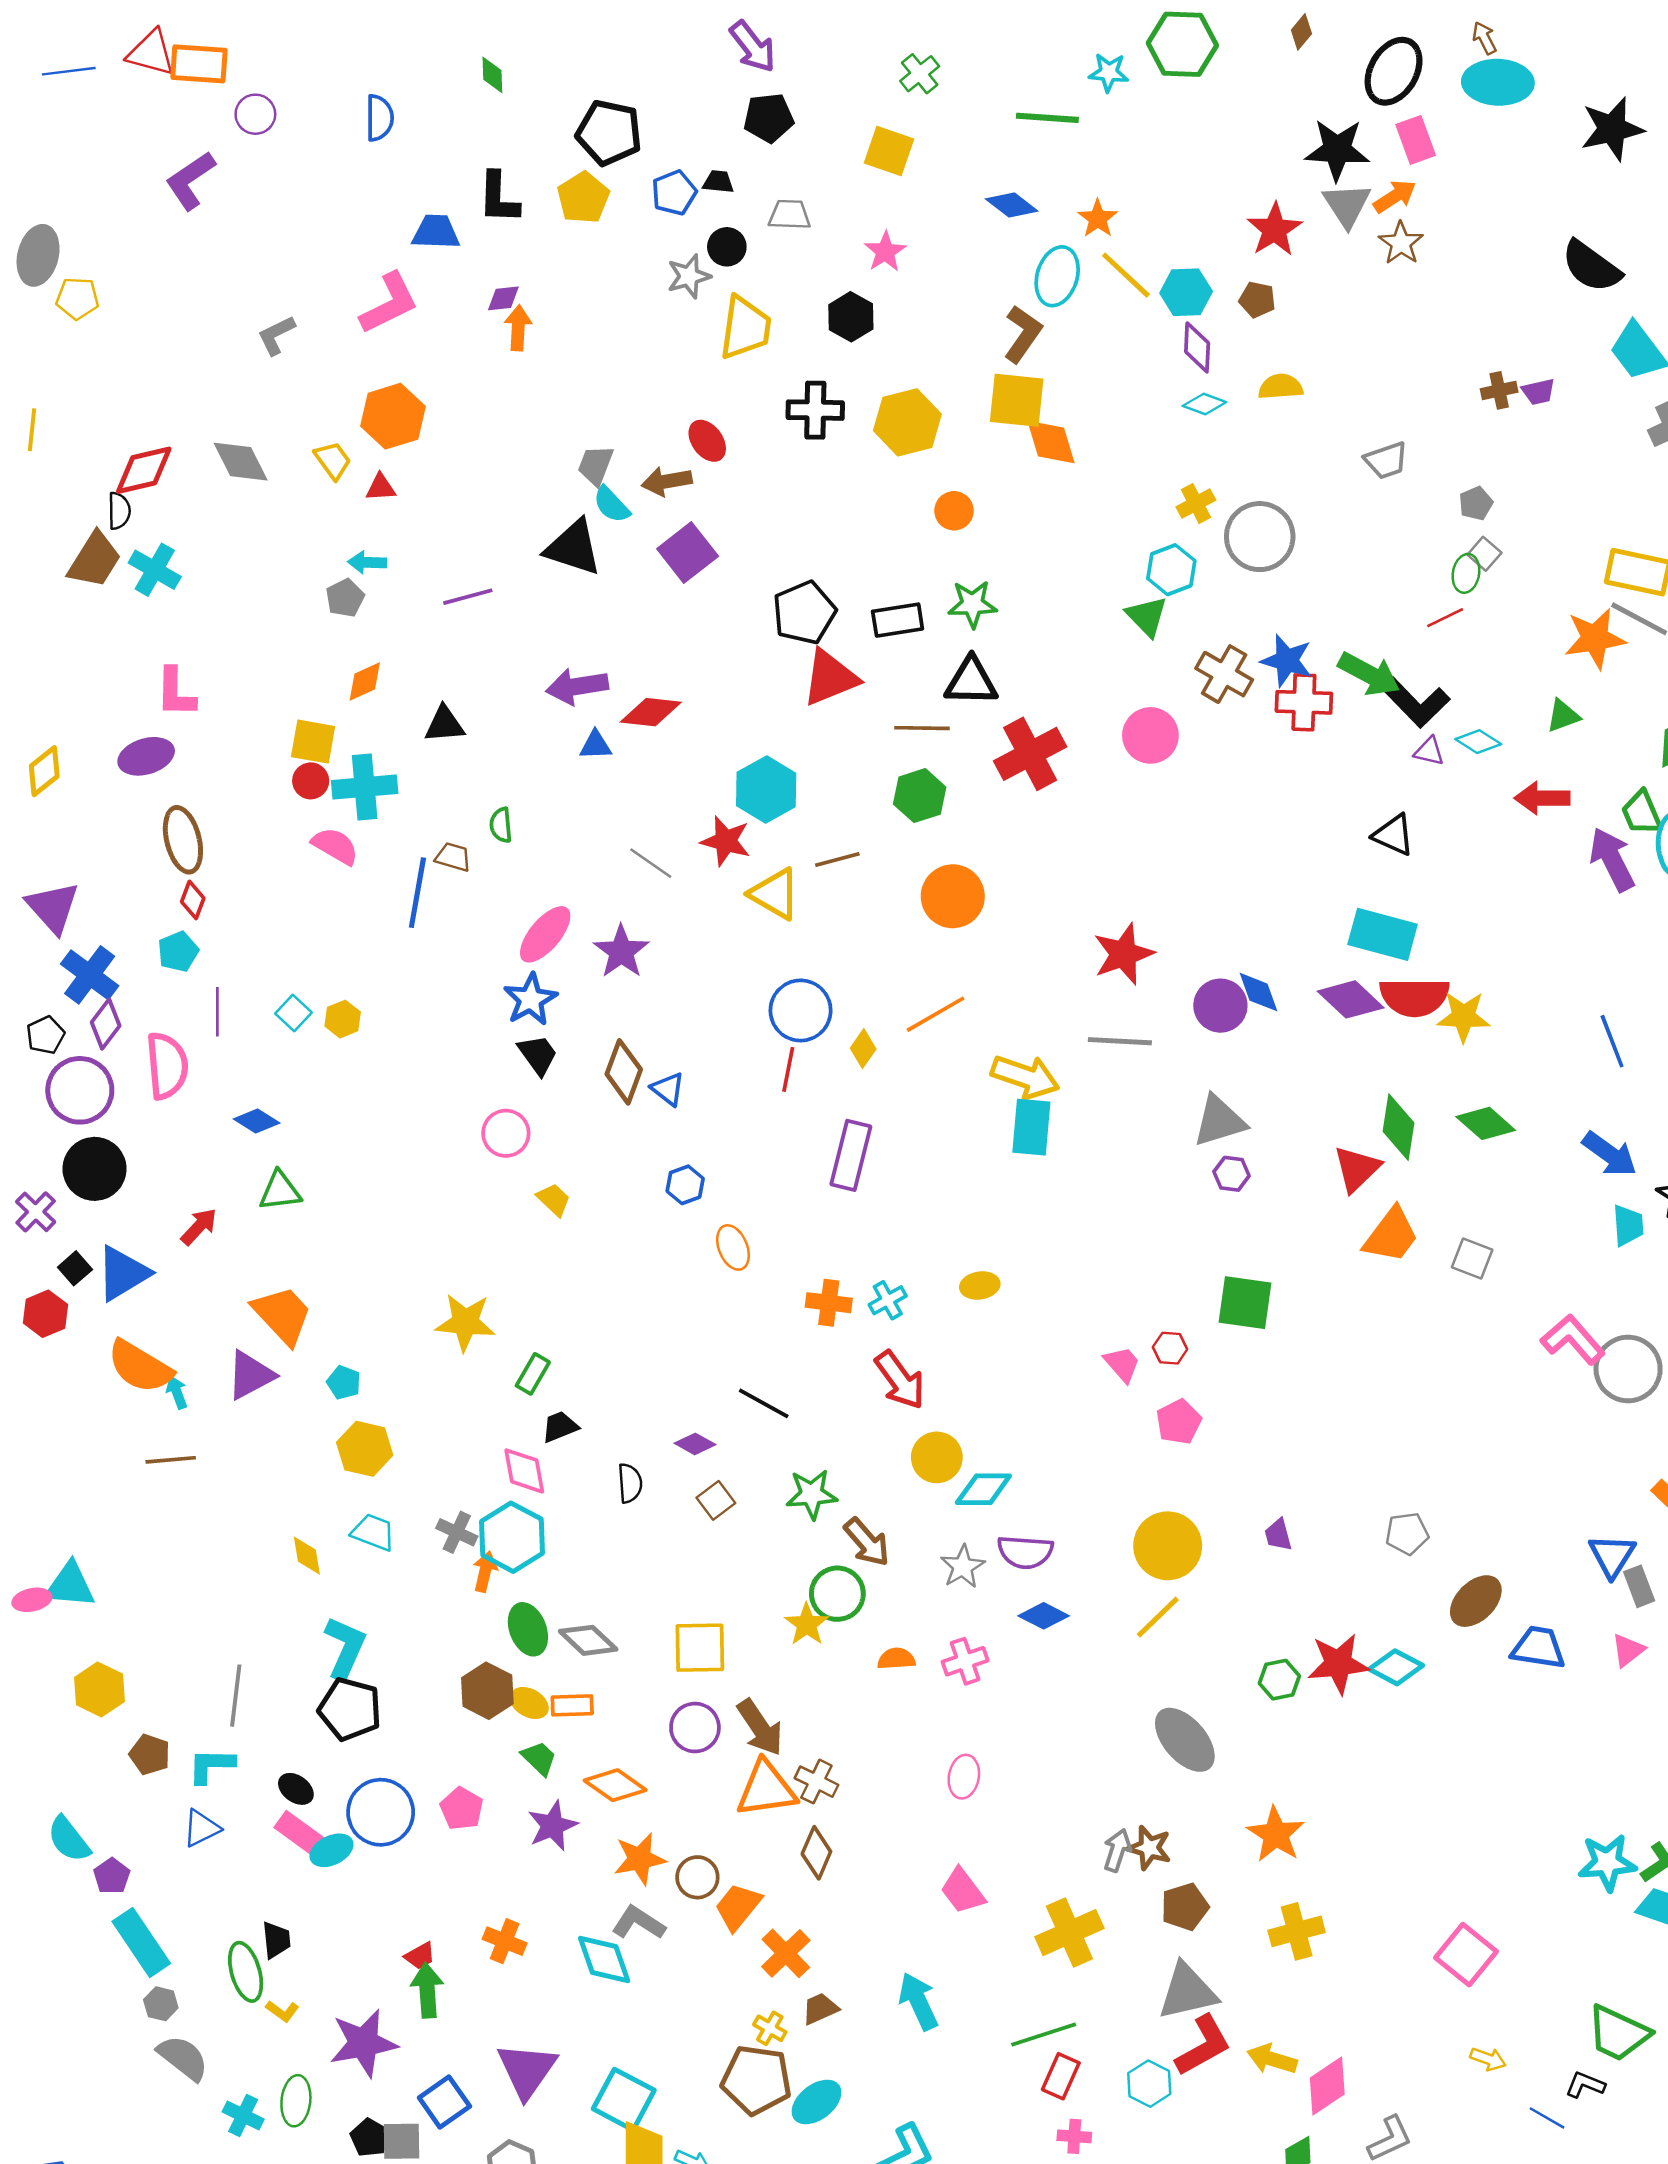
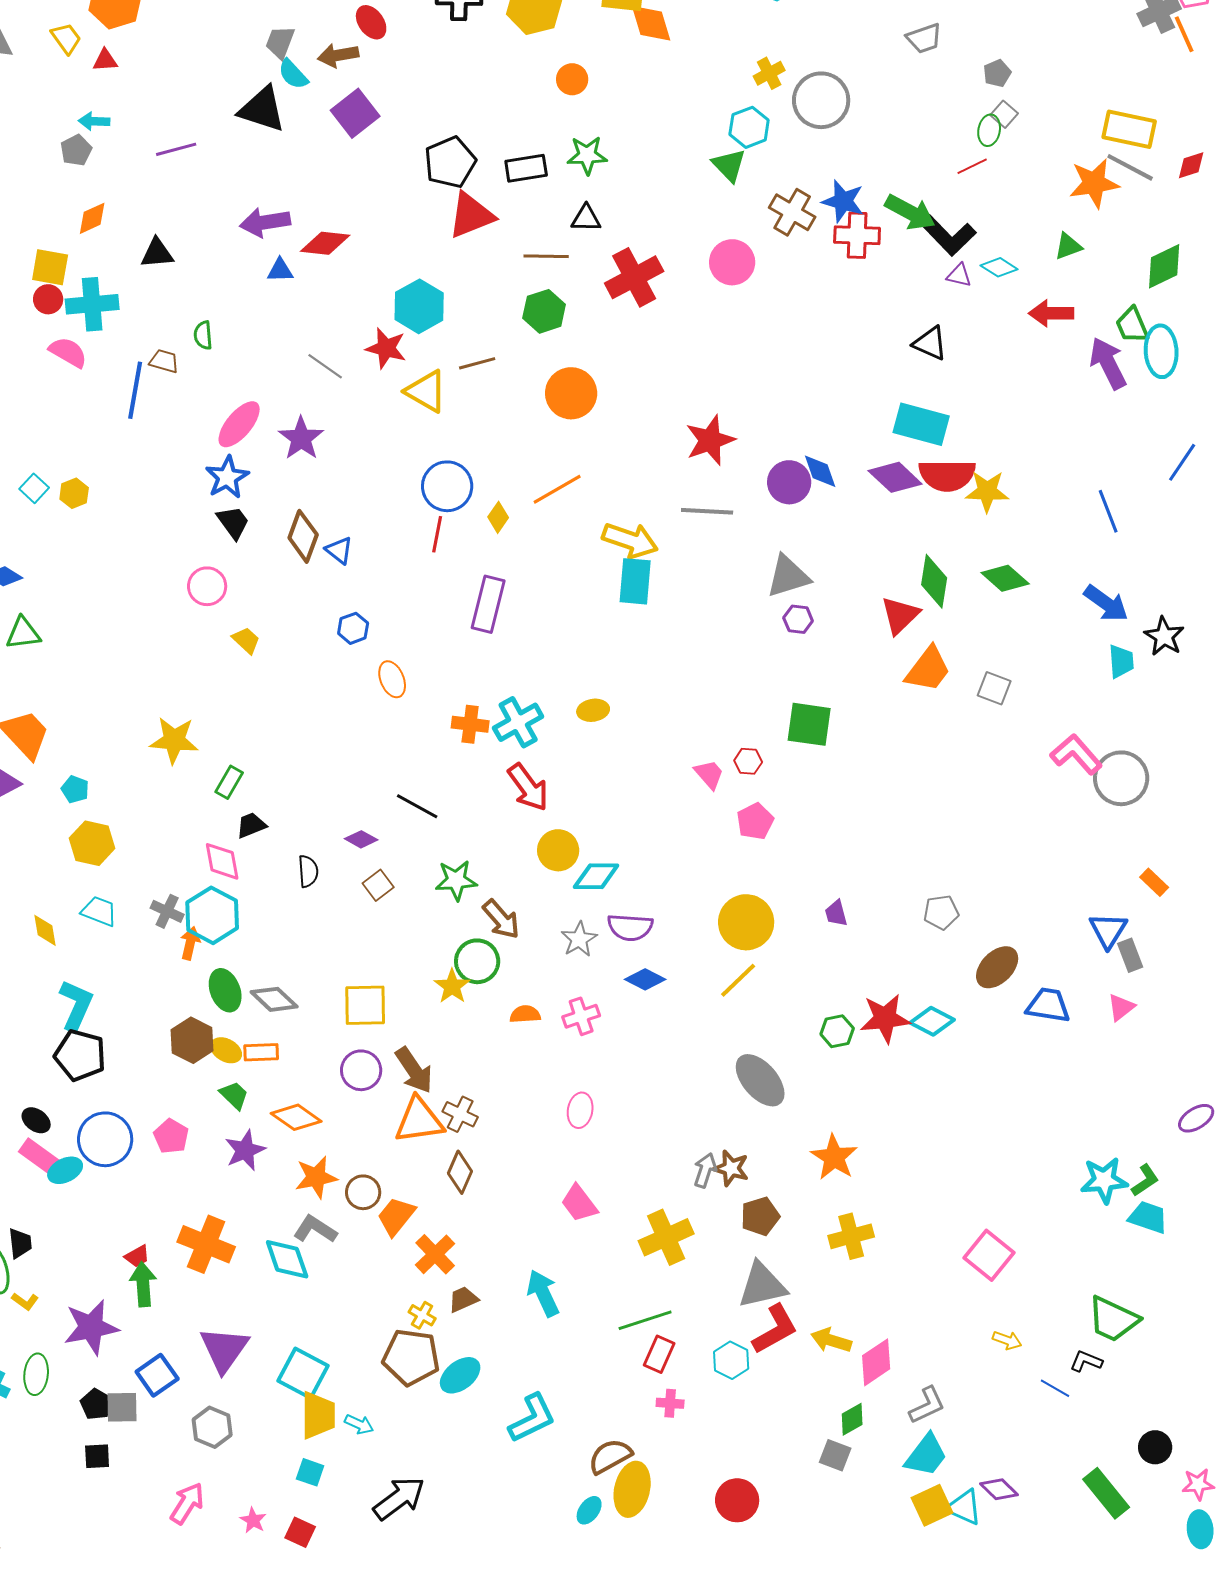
black triangle: (971, 681) -> (586, 218), size x0.7
cyan cross: (888, 1300) -> (518, 722), size x1.6
orange cross: (505, 1941) -> (206, 1244), size x1.6

